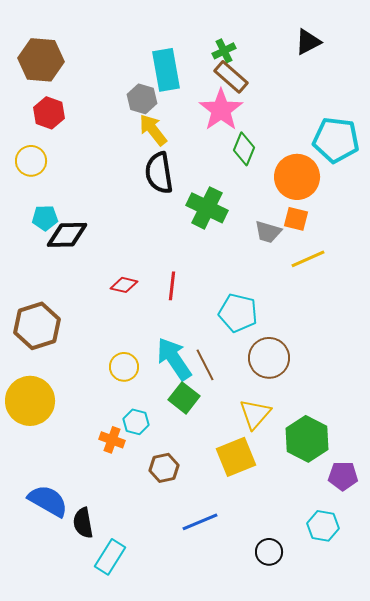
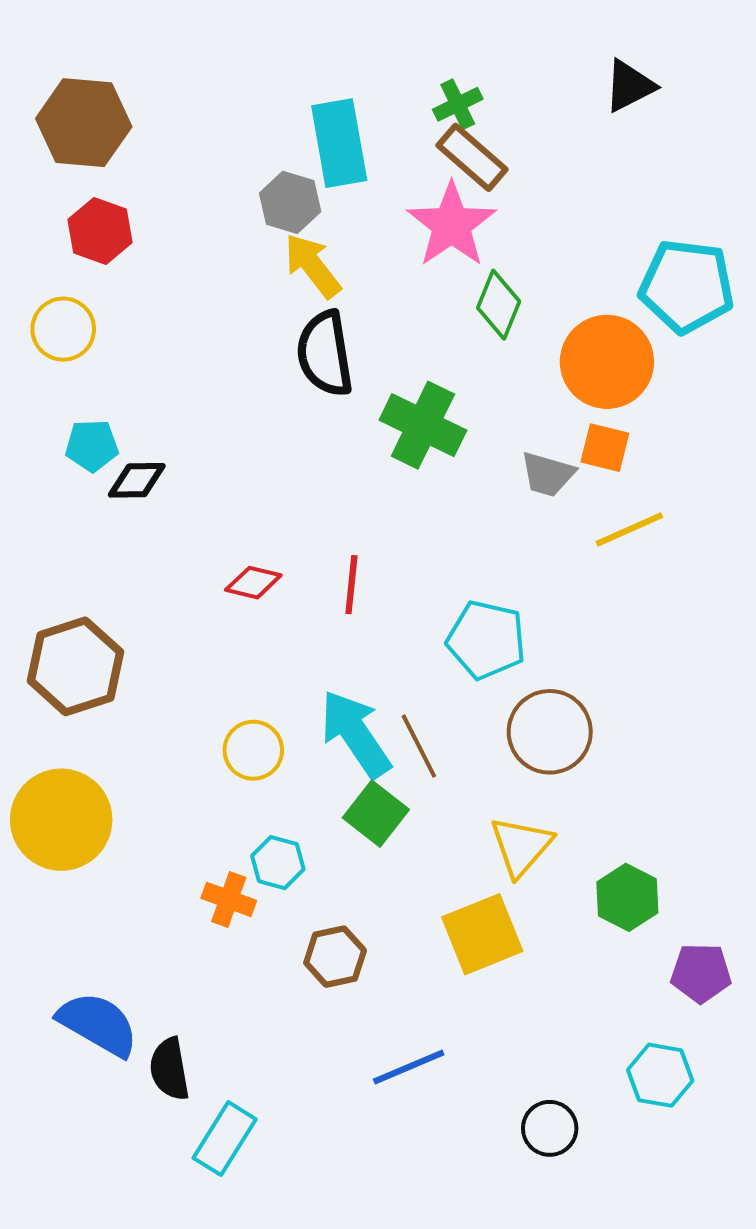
black diamond: (67, 235) -> (137, 480), size x0.7
green hexagon: (307, 439) -> (627, 897), size x0.7

